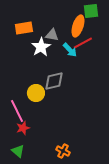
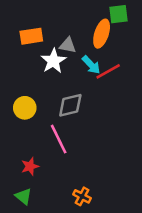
red line: (83, 43) -> (108, 71), moved
yellow circle: (36, 93) -> (25, 108), moved
pink line: (17, 111) -> (59, 139), moved

